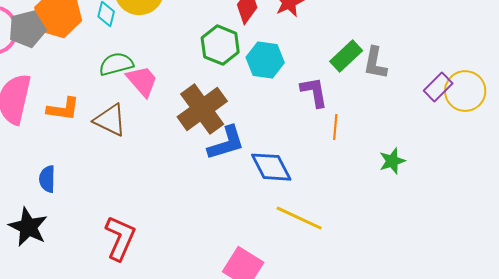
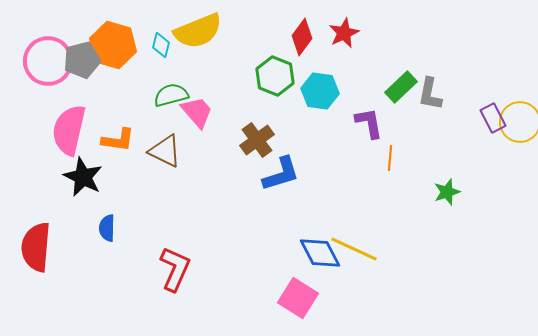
purple rectangle: (438, 87) -> (493, 118), turned -72
brown cross: (202, 109) -> (257, 140), size x0.7
blue diamond: (271, 167) -> (320, 253), moved
blue semicircle: (47, 179) -> (107, 228), moved
black star: (28, 227) -> (83, 177), moved

